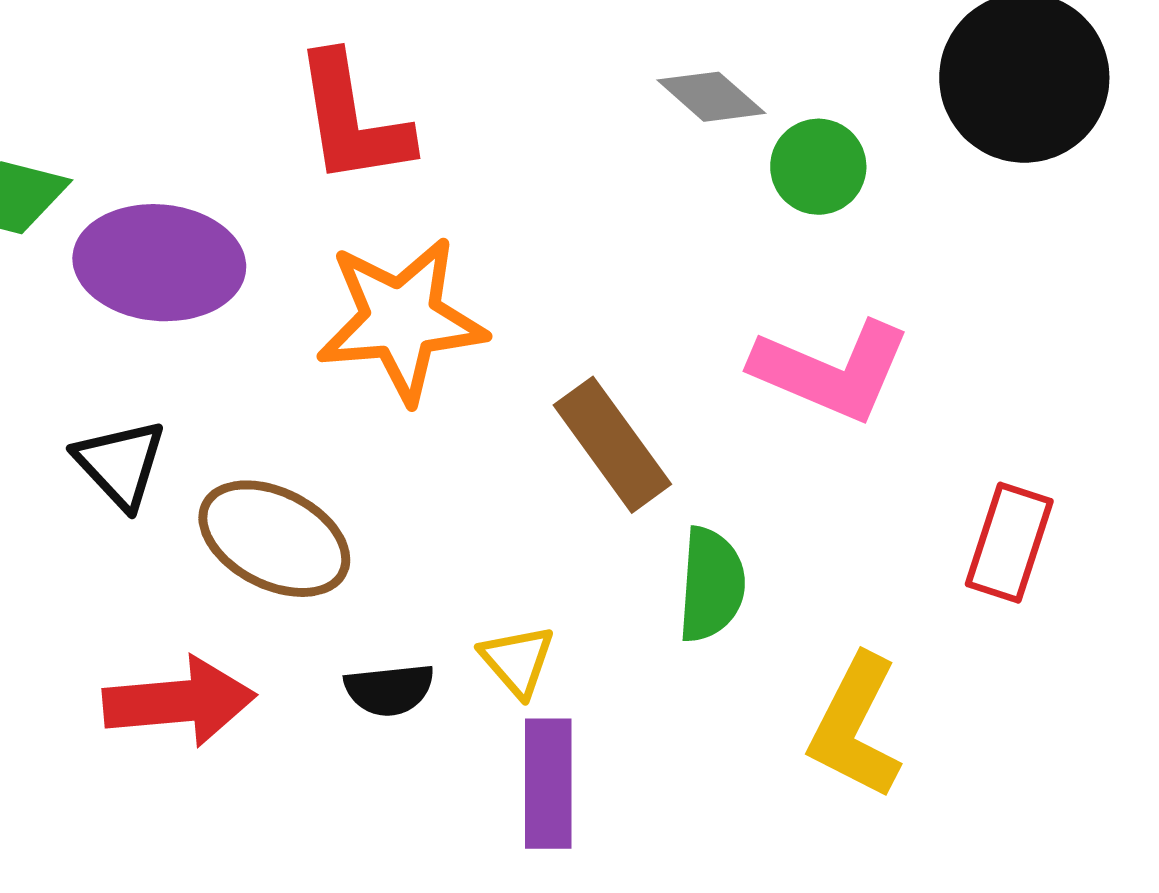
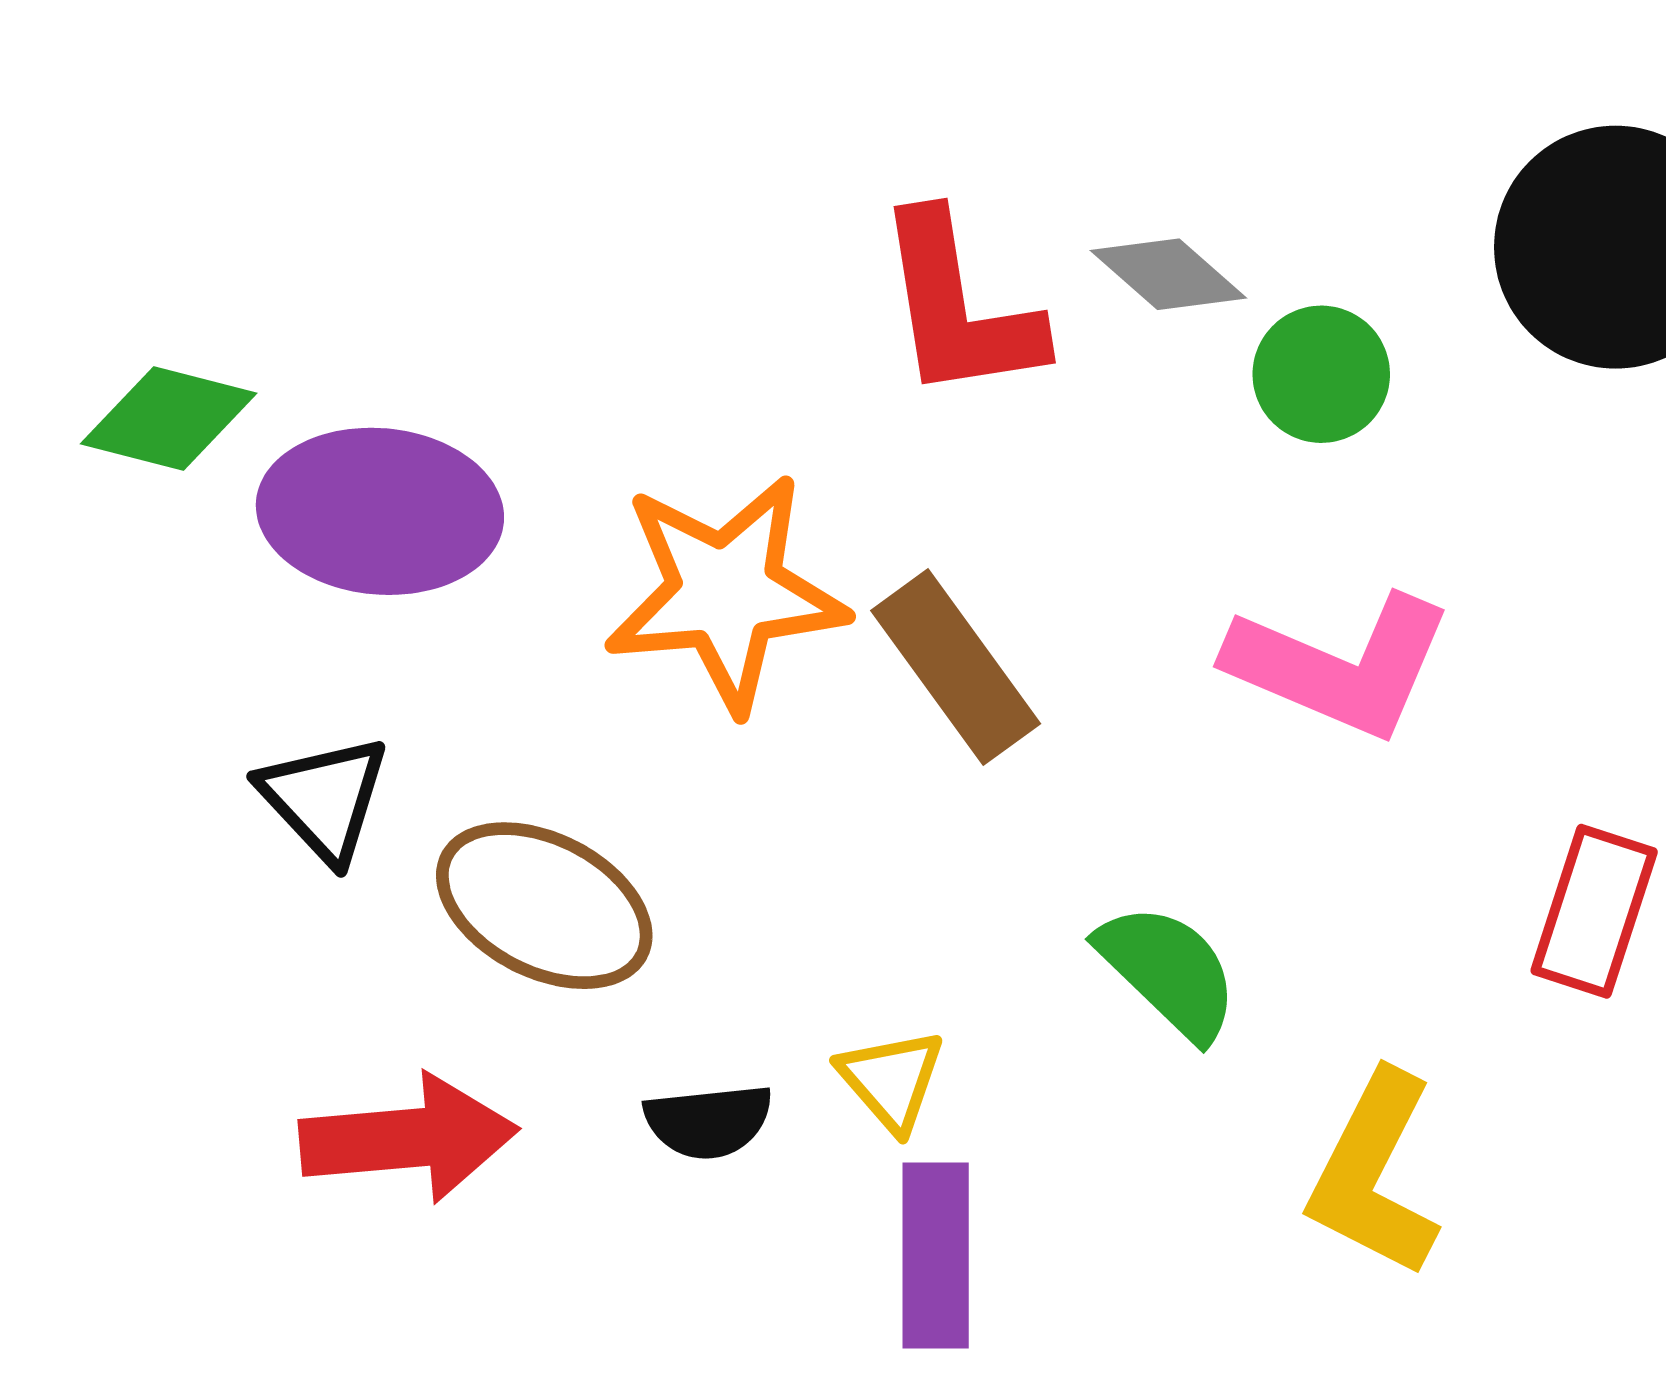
red L-shape: (352, 120) -> (958, 307), moved
brown rectangle: (612, 445) -> (956, 667), moved
green semicircle: (711, 585) -> (1168, 971), turned -50

